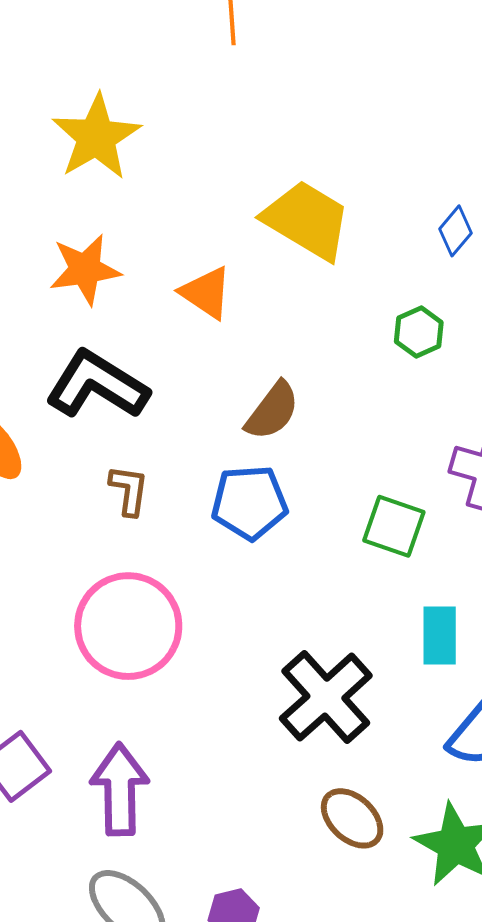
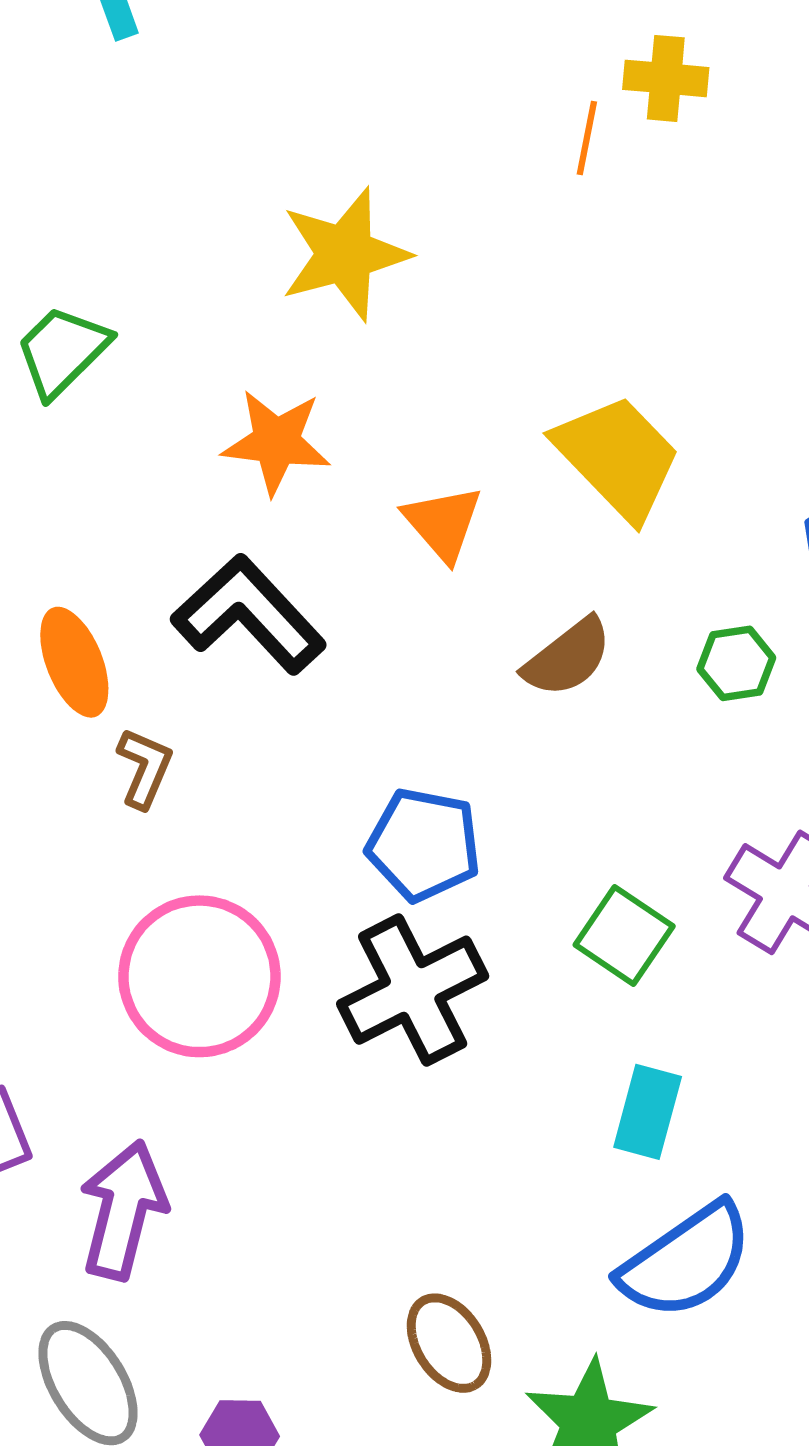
brown semicircle: (272, 411) -> (568, 657), moved
brown L-shape: (129, 490) -> (145, 768), moved
black cross: (326, 697) -> (413, 990), moved

